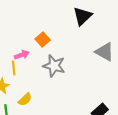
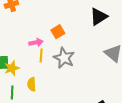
yellow line: (14, 68) -> (41, 55), moved
yellow semicircle: (25, 99) -> (32, 84), turned 120

